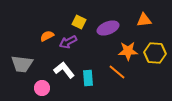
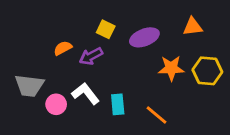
orange line: (117, 72) -> (156, 115), moved
pink circle: (42, 88) -> (56, 104), moved

